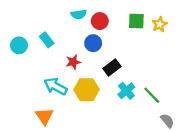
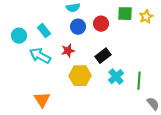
red circle: (100, 21) -> (101, 24), moved
blue circle: (93, 43) -> (78, 27), moved
cyan arrow: (56, 86) -> (40, 56), moved
green line: (152, 95) -> (139, 81), turned 48

